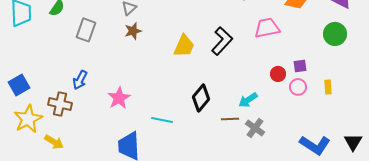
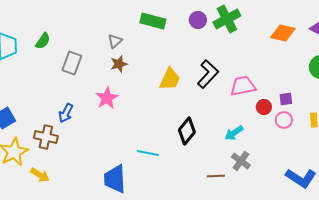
pink trapezoid: (267, 28) -> (243, 86), moved
pink star: (119, 98) -> (107, 98), moved
brown line: (230, 119) -> (216, 176), moved

